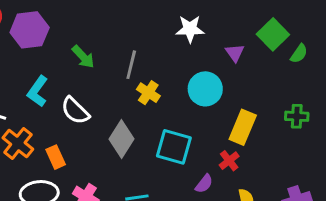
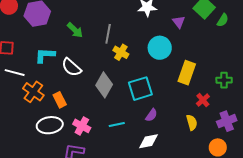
cyan L-shape: (38, 91) -> (45, 55), turned 60
green cross: (297, 116) -> (224, 80), moved
cyan square: (174, 147) -> (140, 89), turned -30
red cross: (229, 161) -> (203, 100), moved
purple semicircle: (204, 184) -> (151, 115), moved

